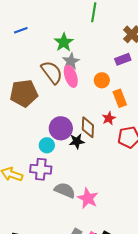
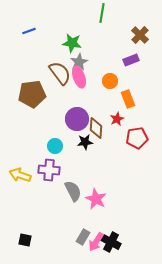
green star: (64, 42) -> (72, 43), turned -30
purple circle: (61, 128) -> (77, 119), moved
gray semicircle: (65, 190) -> (73, 191), turned 40

